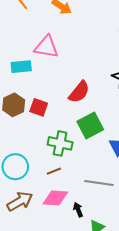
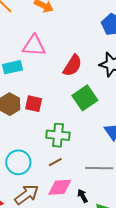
red semicircle: (79, 92) -> (73, 66), moved
green square: (90, 125) -> (85, 98), moved

